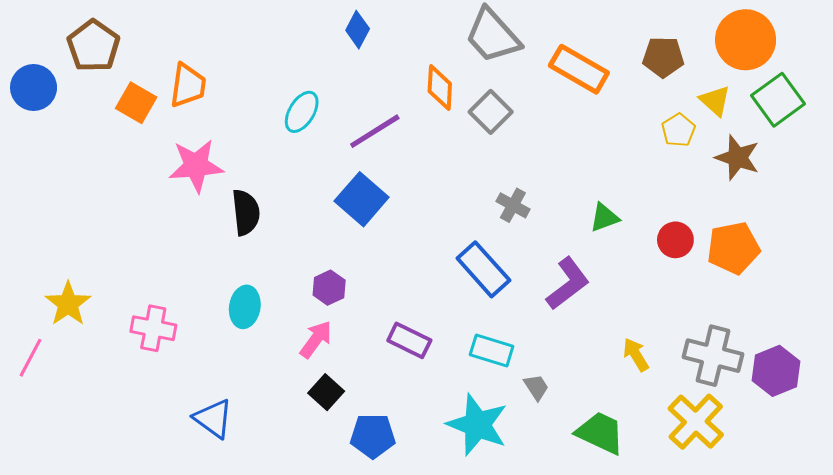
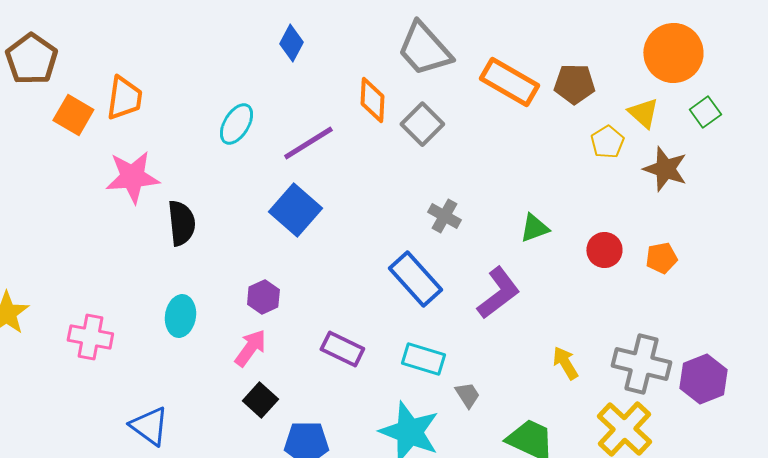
brown pentagon: (663, 57) -> (574, 84), moved
green square: (778, 100) -> (705, 112), size x0.6
orange pentagon: (733, 248) -> (661, 258), size x0.6

